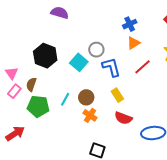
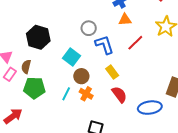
orange triangle: (133, 43) -> (125, 20), turned 32
cyan square: (79, 62) -> (71, 57), moved
cyan line: (65, 99) -> (66, 94), moved
red semicircle: (123, 118) -> (119, 94), turned -144

